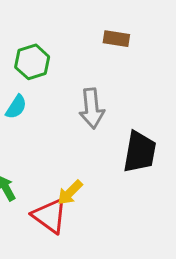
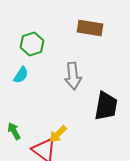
brown rectangle: (116, 39) -> (90, 28), size x1.4

